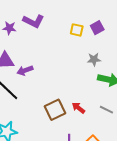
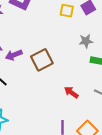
brown square: (55, 110) -> (42, 60), moved

